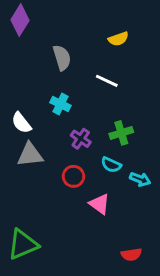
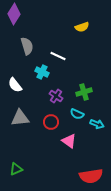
gray semicircle: (62, 58) -> (27, 46), moved
white line: (107, 81) -> (58, 56), moved
gray triangle: (30, 155) -> (20, 118), moved
green triangle: (23, 244) -> (16, 169), size x0.6
red semicircle: (131, 255) -> (91, 176), size x1.6

